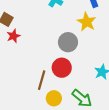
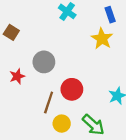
red star: (13, 36) -> (17, 76), moved
gray circle: (68, 42) -> (44, 62), moved

